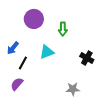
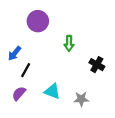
green arrow: (63, 29) -> (69, 43), moved
cyan triangle: (47, 52) -> (52, 91), moved, turned 42

